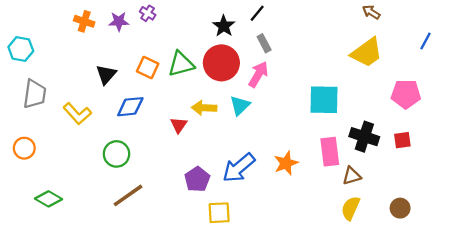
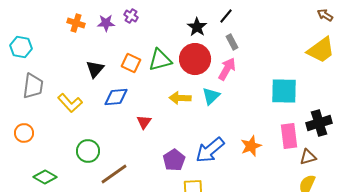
red triangle: (179, 125) -> (144, 122), moved
black cross: (364, 137) -> (319, 123), turned -35
green circle: (116, 154) -> (88, 151), moved

